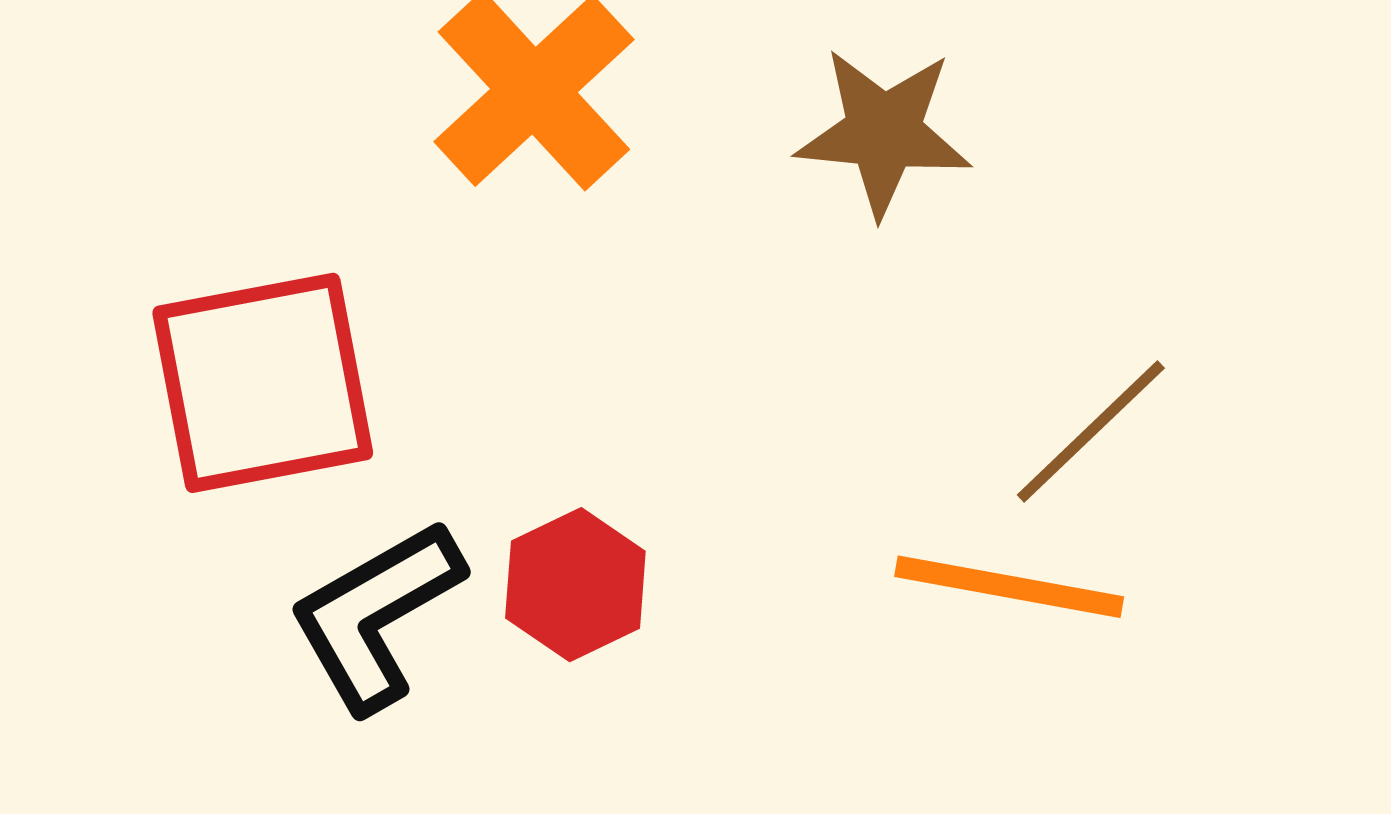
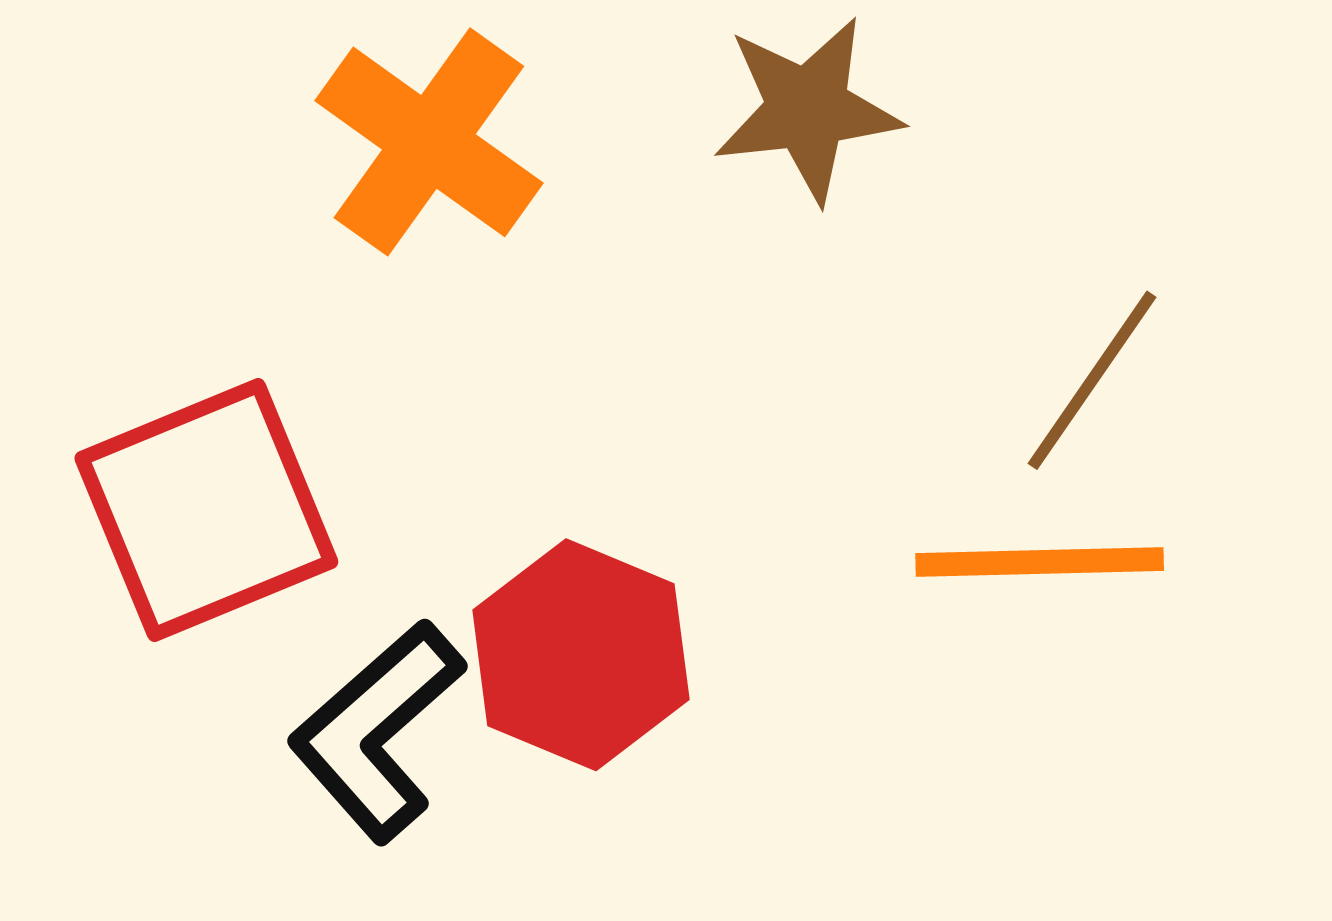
red hexagon: (575, 585) -> (581, 655), size x1.4

